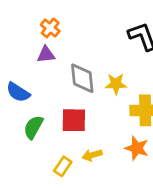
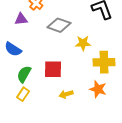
purple triangle: (46, 55) -> (21, 19), moved
gray diamond: (82, 78) -> (59, 25), moved, turned -65
yellow rectangle: (63, 166) -> (23, 94), moved

